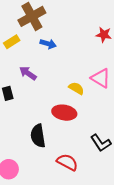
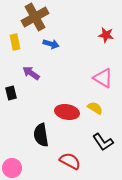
yellow rectangle: (12, 42) -> (15, 42), turned -70
yellow semicircle: (76, 88) -> (95, 108), moved

